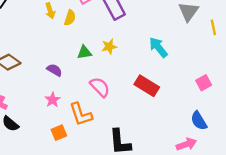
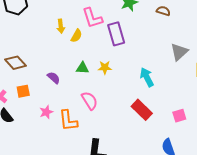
red rectangle: (147, 86) -> (142, 110), moved
pink star: (53, 100) -> (46, 112), moved
orange square: (59, 133) -> (23, 91), moved

